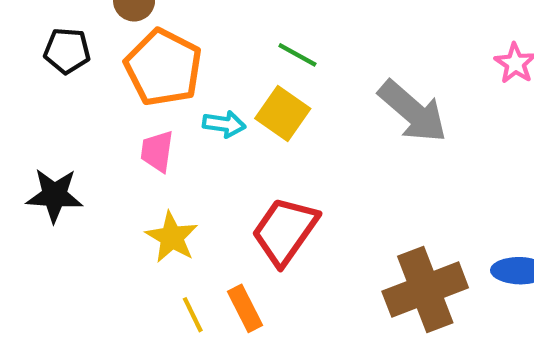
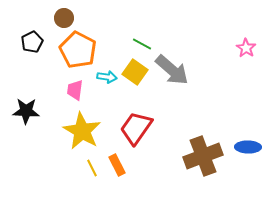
black pentagon: (67, 51) -> (32, 42), turned -30
gray arrow: (413, 111) -> (172, 70), moved
yellow star: (172, 237) -> (82, 131), size x1.5

